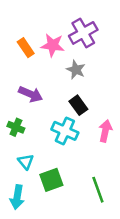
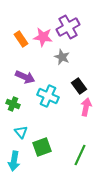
black rectangle: (78, 105) -> (79, 86), moved
cyan cross: (65, 131) -> (48, 96), moved
green line: (98, 190) -> (80, 155), turned 45

